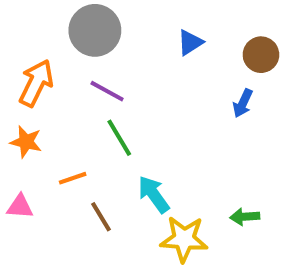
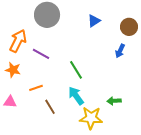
purple line: (107, 91) -> (41, 54), moved
green line: (119, 138) -> (76, 70), moved
green arrow: (245, 217) -> (114, 101), moved

